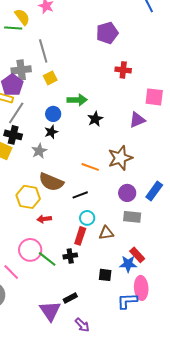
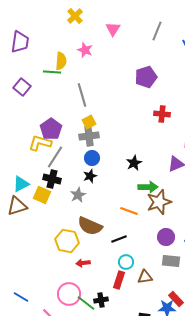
yellow semicircle: (22, 17) -> (61, 61), turned 42
gray cross: (21, 70) -> (89, 136), moved
green arrow: (77, 100) -> (148, 187), moved
black cross: (70, 256) -> (101, 300), moved

